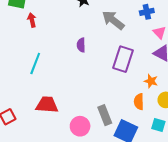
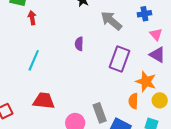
orange star: (151, 81) -> (146, 81), size x1.5

